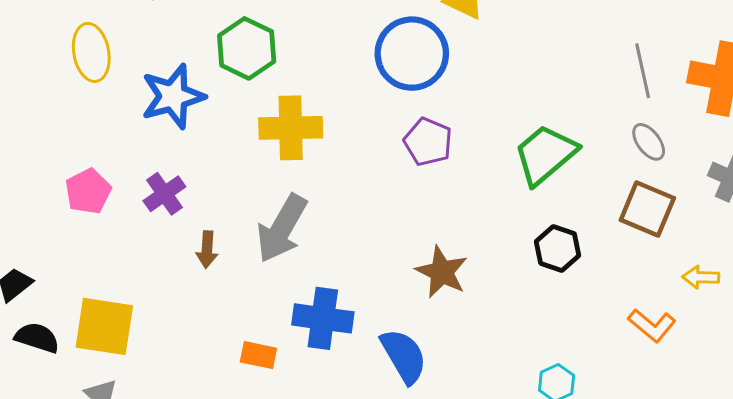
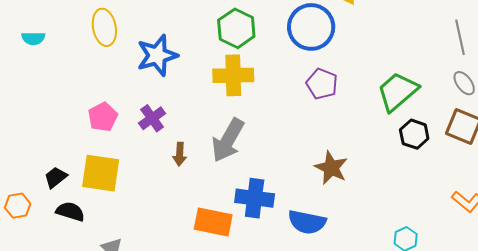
green hexagon: (247, 48) -> (236, 28), moved
black hexagon: (558, 248) -> (414, 134), moved
yellow square: (104, 326) -> (101, 173), moved
orange rectangle: (258, 355) -> (213, 222), size x1.6
blue semicircle: (404, 356) -> (307, 222), turned 132

